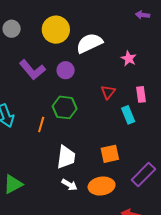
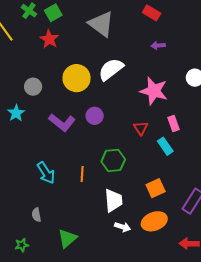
white semicircle: (89, 43) -> (111, 69), moved
pink star: (129, 58) -> (154, 91), size x1.8
green hexagon: (65, 107) -> (113, 160), moved

